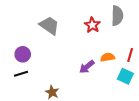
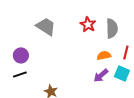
gray semicircle: (117, 16) -> (112, 28), moved
purple arrow: (87, 67) -> (101, 75), moved

